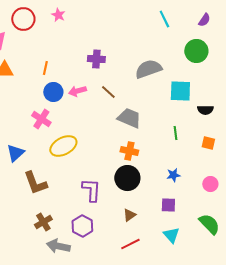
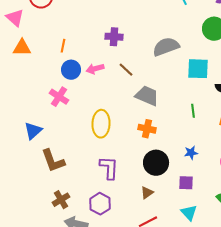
yellow ellipse: (63, 146) -> (101, 124), moved, turned -60
black circle: (127, 178) -> (156, 163), moved

